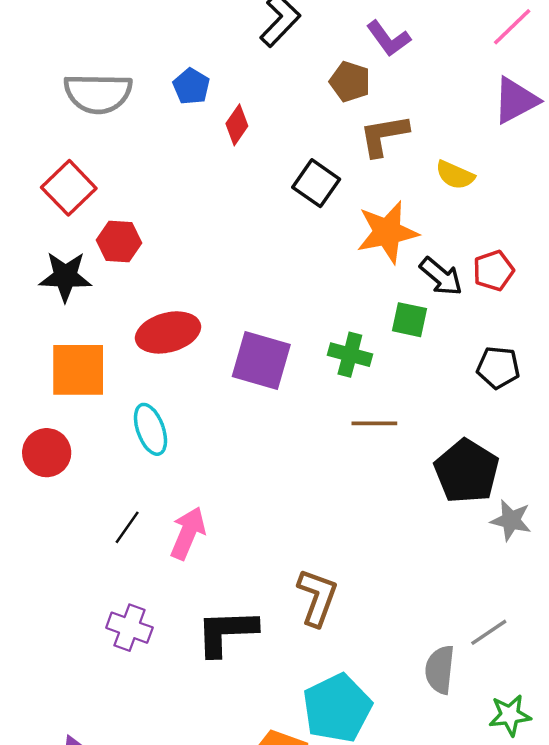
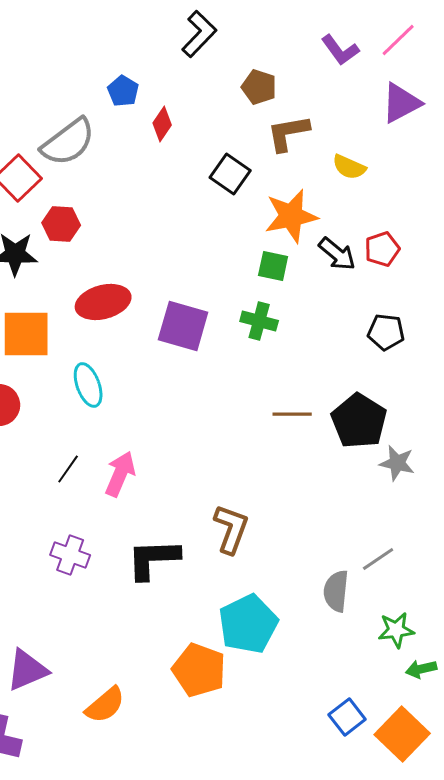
purple L-shape: (388, 39) -> (340, 50), moved
gray semicircle: (98, 93) -> (68, 142), moved, turned -38
green square: (409, 320) -> (273, 266), moved
brown line: (374, 423) -> (292, 414), moved

